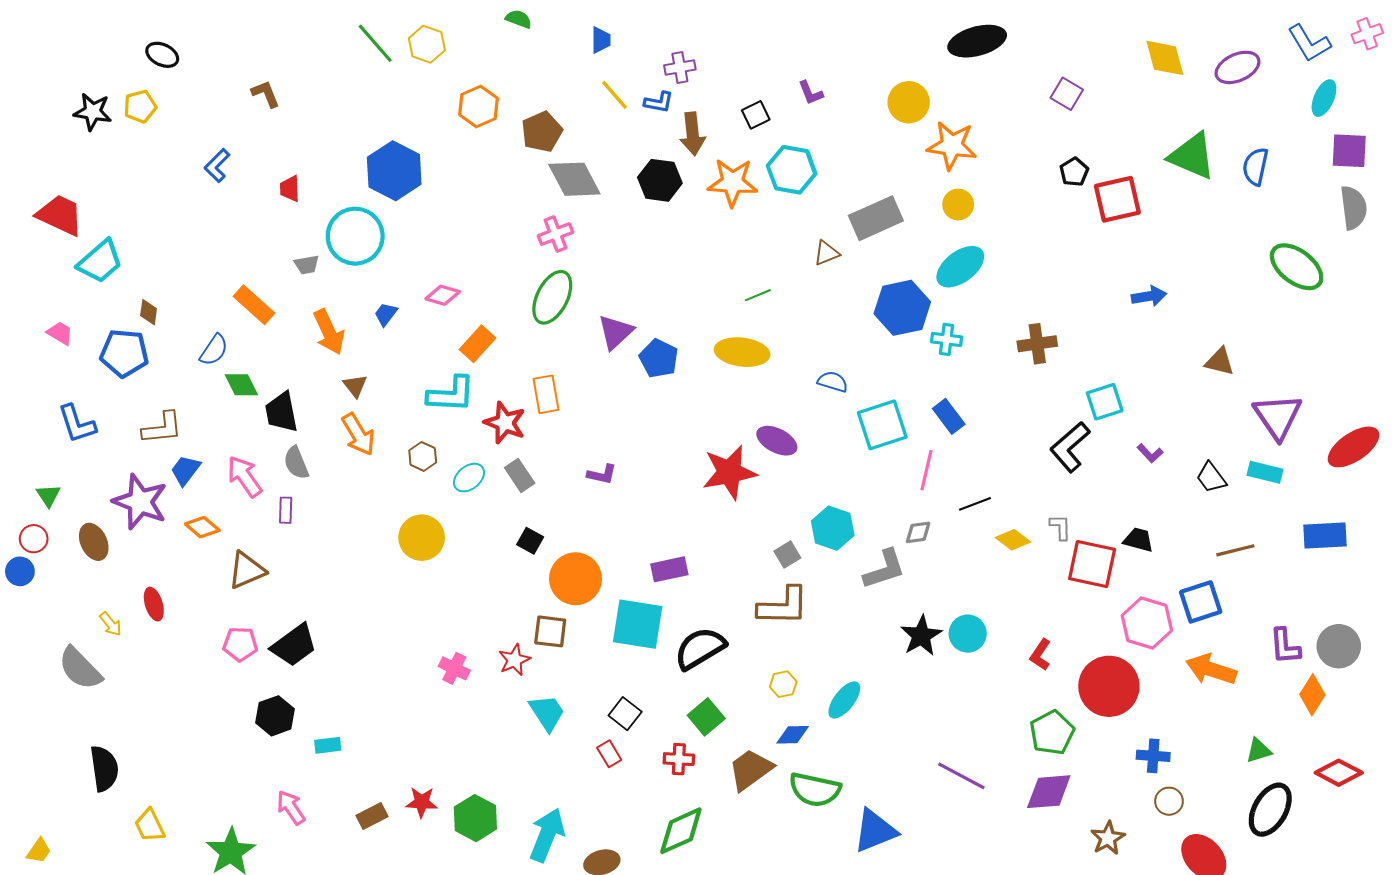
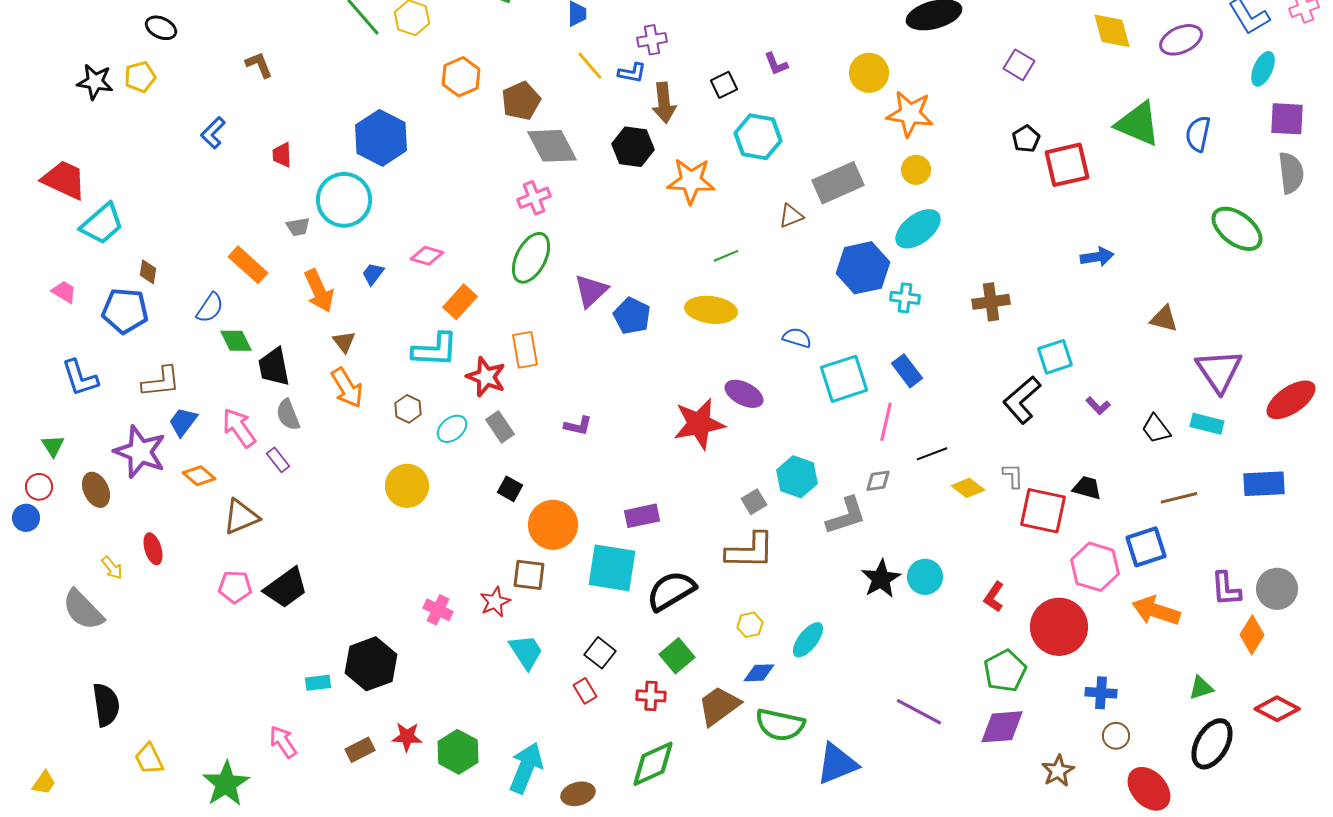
orange star: (733, 182) -> (691, 181), moved
purple rectangle: (286, 510) -> (278, 460), turned -40
black hexagon: (275, 716) -> (371, 664), moved, size x1.4

